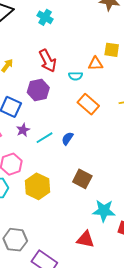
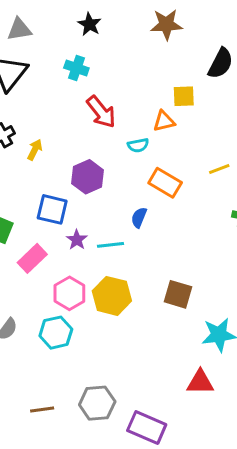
red arrow: (48, 61) -> (101, 112), moved
cyan line: (44, 138) -> (110, 245), turned 36
blue semicircle: (67, 139) -> (139, 217), moved
yellow hexagon: (38, 186) -> (112, 296), moved

